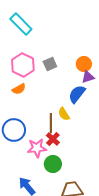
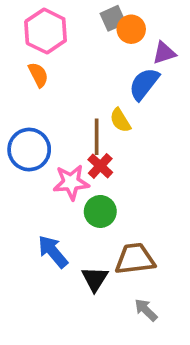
gray square: (50, 64) -> (113, 18), moved
orange circle: (84, 64) -> (131, 29), moved
orange semicircle: (19, 89) -> (38, 75), turned -88

